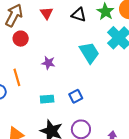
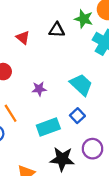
cyan trapezoid: (89, 53) -> (81, 85), moved
cyan rectangle: (47, 99) -> (48, 127), size x1.5

